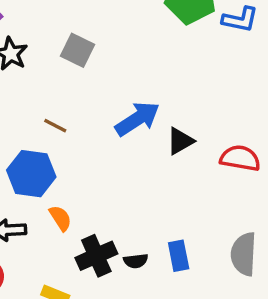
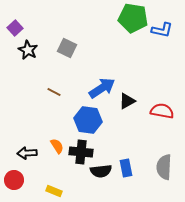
blue hexagon: (31, 174) -> (88, 120), moved
black cross: (96, 256) -> (81, 152), moved, turned 30
black semicircle: (136, 261) -> (101, 171), size x1.5

